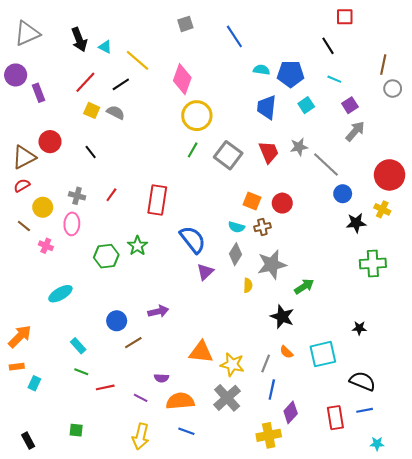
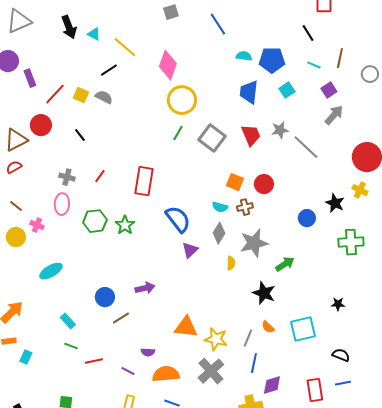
brown line: (383, 65) -> (340, 58), moved
red line: (85, 82) -> (55, 94), moved
blue circle: (343, 194) -> (307, 218), moved
yellow circle: (43, 207) -> (16, 237), moved
black star: (356, 223) -> (335, 203), turned 30
green hexagon: (106, 256) -> (95, 221), moved
black semicircle: (362, 381) -> (341, 355), size x0.7
purple diamond: (291, 412) -> (272, 385), turned 30

